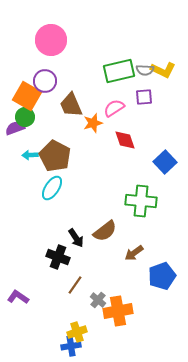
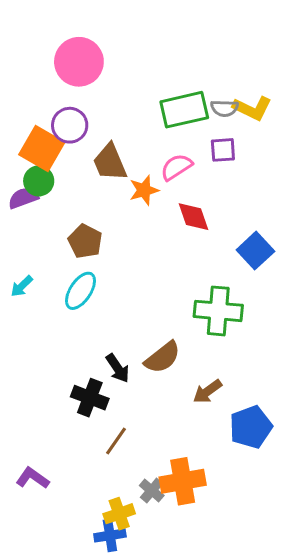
cyan arrow: (30, 155) -> (22, 286), moved, turned -42
brown pentagon: (55, 156) -> (85, 241), size x0.7
purple L-shape: (18, 297) -> (33, 478), moved
gray cross: (98, 300) -> (152, 491), moved

